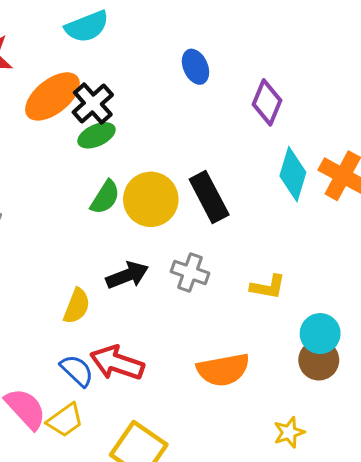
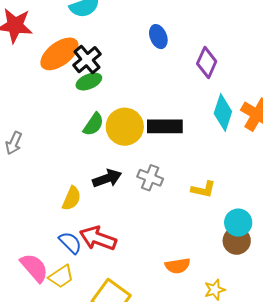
black rectangle: (209, 197) -> (165, 126), turned -64
orange semicircle: (223, 370) -> (178, 266), moved, size x0.7

